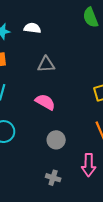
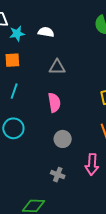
pink semicircle: (45, 102) -> (54, 103), turned 48

